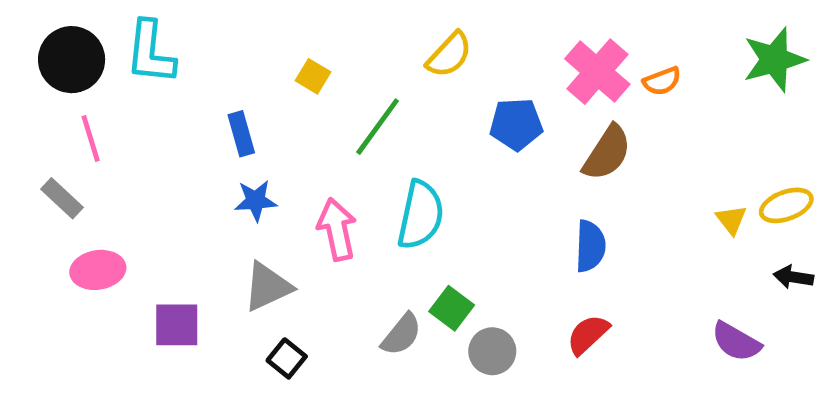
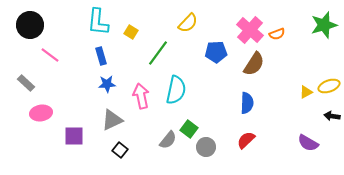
cyan L-shape: (150, 52) -> (98, 22), moved
pink line: (91, 138) -> (50, 55), moved, turned -36
yellow triangle: (731, 220) -> (306, 92), turned 40

